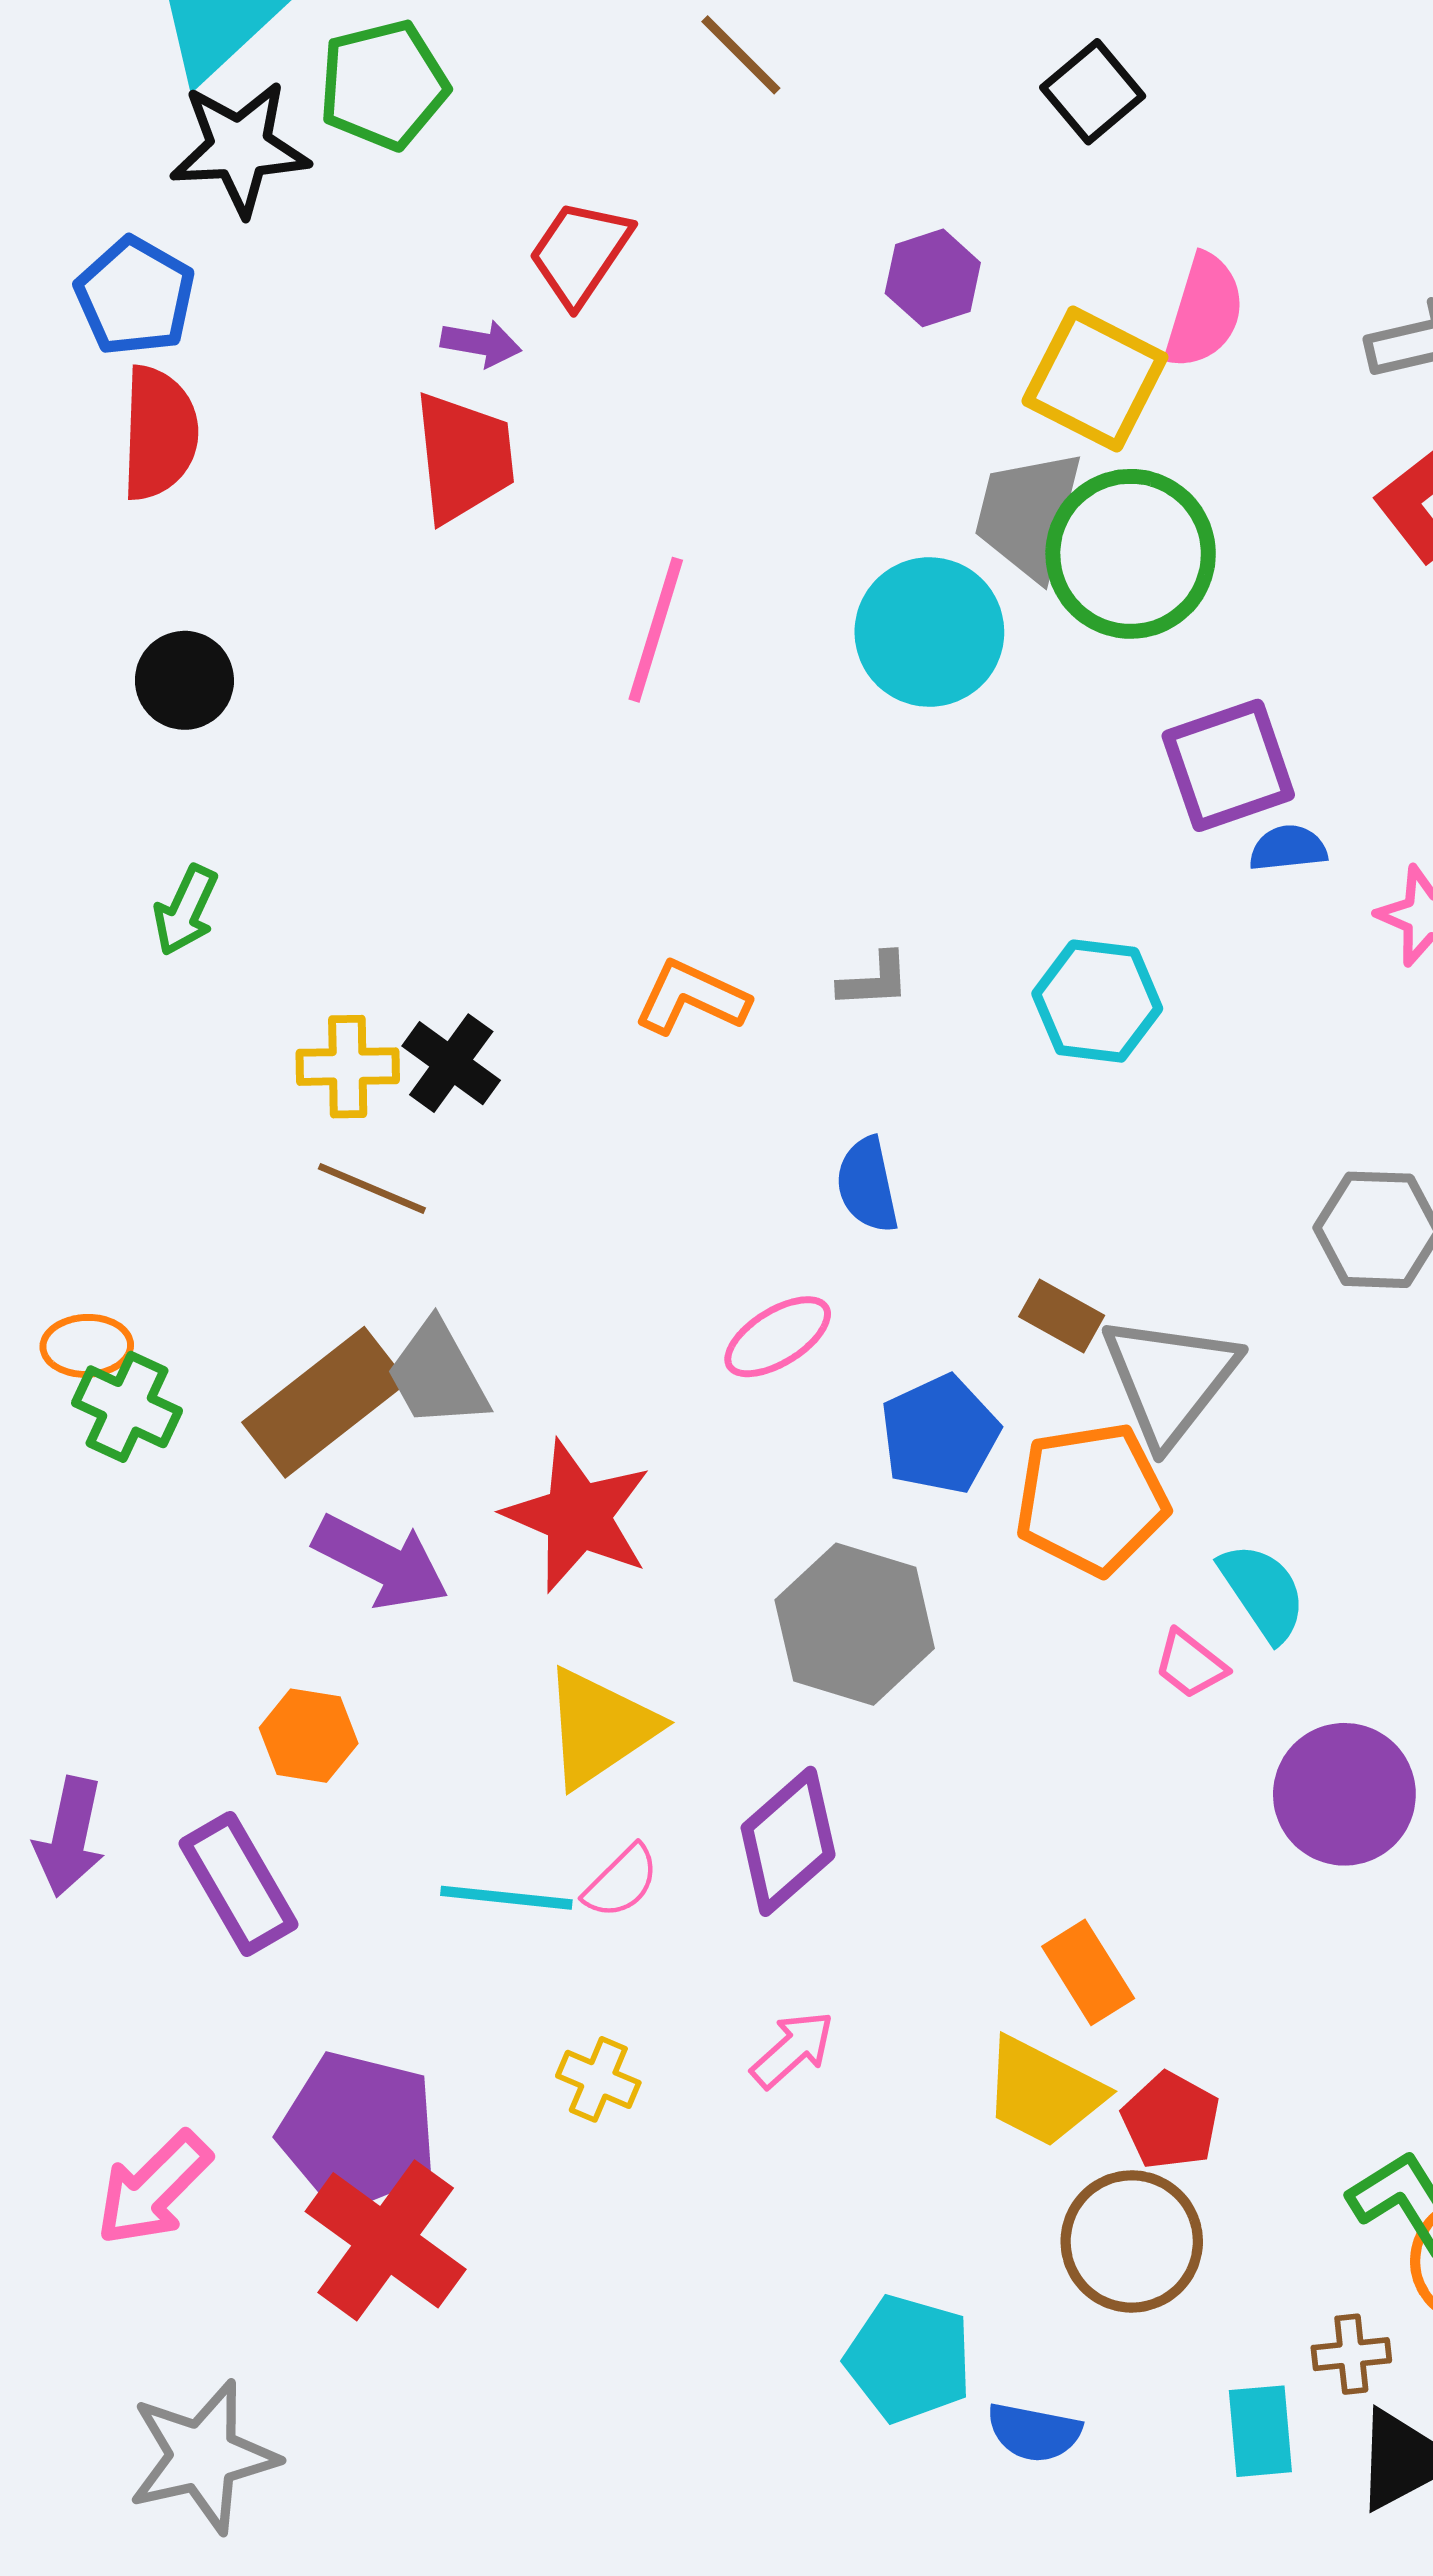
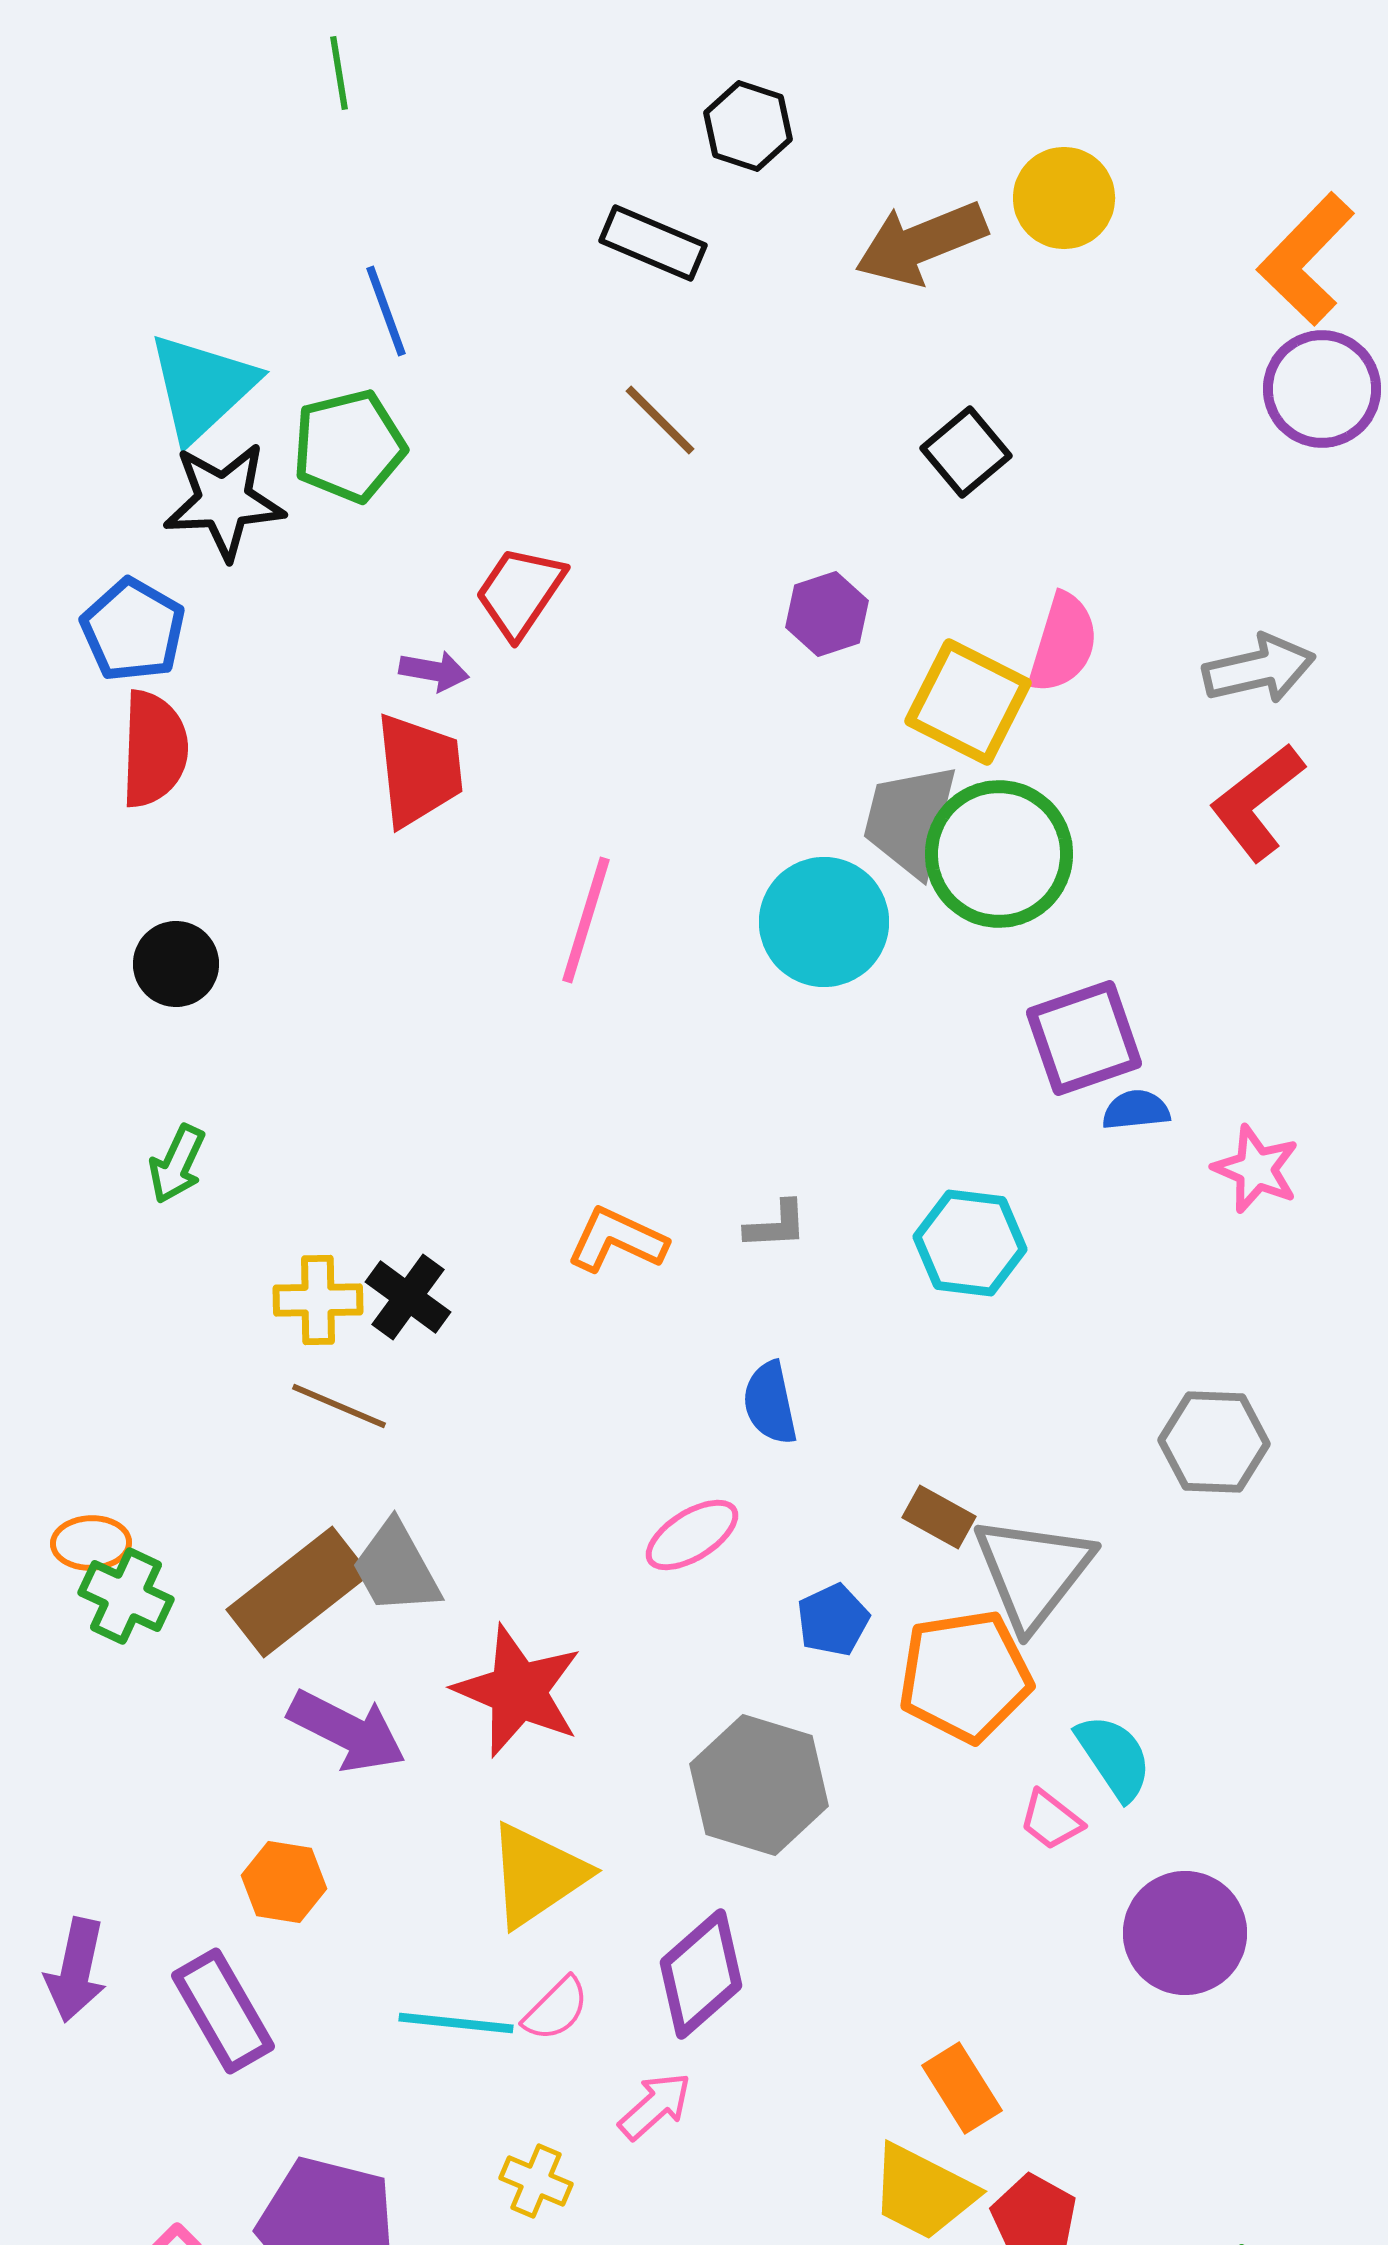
blue pentagon: (940, 1434) -> (833, 1620), size x0.7
pink arrow: (793, 2049) -> (655, 2106), moved

